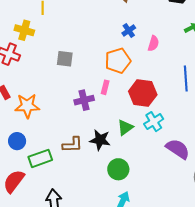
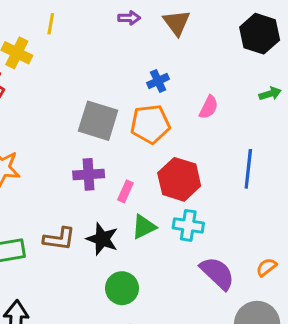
blue cross: (129, 30) -> (158, 81), moved
gray square: (65, 59) -> (98, 121), moved, size x1.5
pink rectangle: (105, 87) -> (125, 191), moved
cyan cross: (154, 122) -> (188, 225), turned 30

